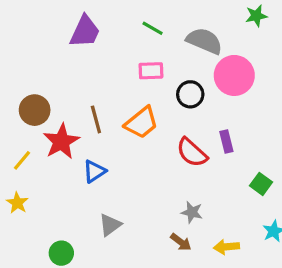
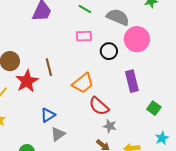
orange trapezoid: (142, 123) -> (83, 83), moved
purple rectangle: (226, 141) -> (132, 81), size x1.5
red semicircle: (192, 153) -> (99, 106), moved
blue triangle: (94, 171) -> (48, 115), moved

